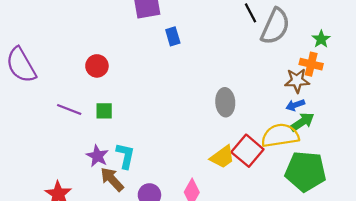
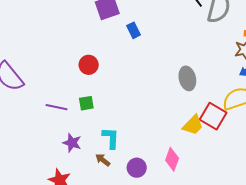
red circle: (97, 66) -> (89, 65), moved
purple star: (97, 156) -> (72, 143), moved
brown arrow: (112, 179) -> (103, 160), size x0.7

